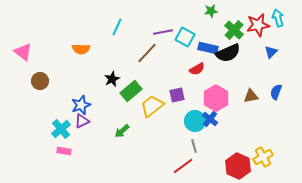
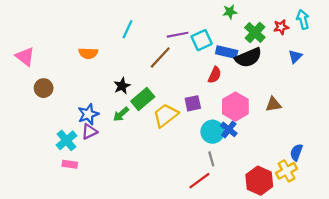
red star: (258, 25) -> (281, 27), size x0.6
cyan square: (185, 37) -> (202, 40), turned 36
red semicircle: (197, 69) -> (215, 75), turned -35
blue semicircle: (276, 92) -> (296, 152), moved
green arrow: (122, 131) -> (121, 114), moved

